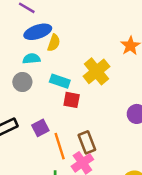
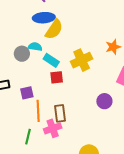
yellow semicircle: (54, 43) -> (54, 29), size x1.5
cyan semicircle: (31, 59) -> (35, 47), moved
red square: (72, 100) -> (57, 77), turned -32

